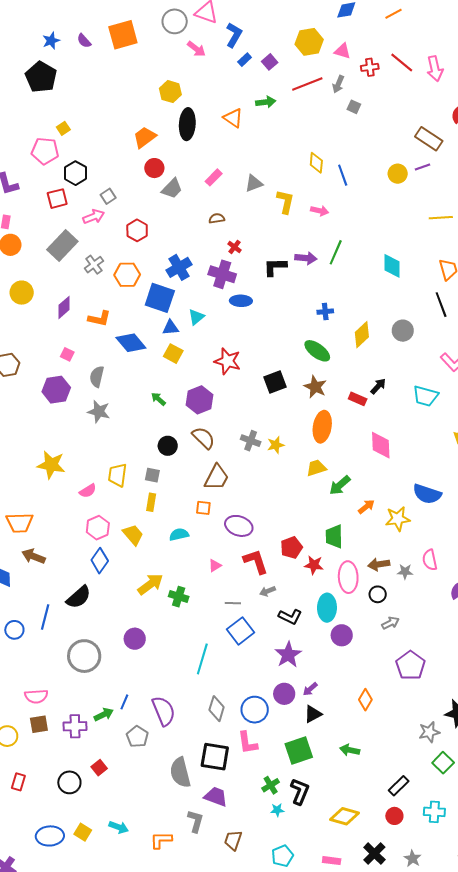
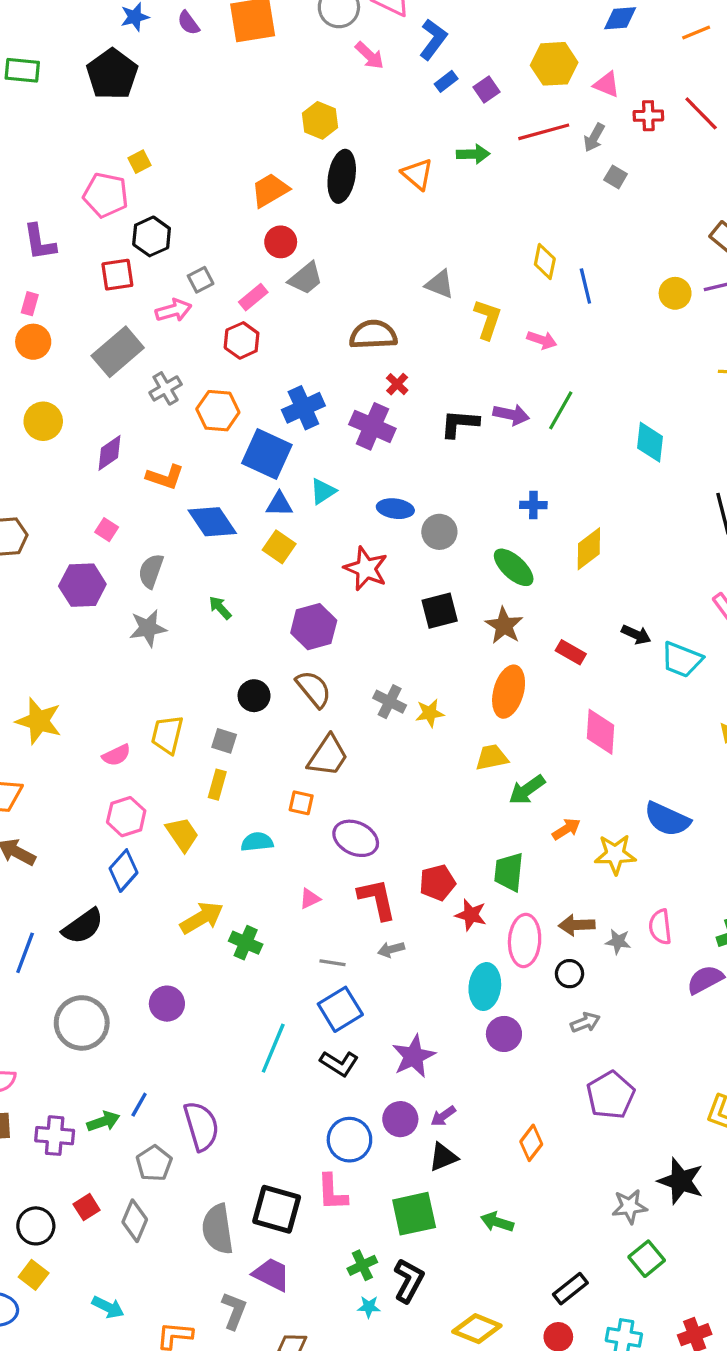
pink rectangle: (214, 177) -> (253, 297), moved
gray triangle: (254, 183) -> (440, 284), turned 36
brown semicircle: (217, 218) -> (373, 335), size x1.8
blue ellipse: (241, 301) -> (395, 509), moved
gray circle: (403, 331) -> (439, 532), moved
black arrow: (378, 386) -> (636, 635), moved, turned 66
green arrow: (158, 399) -> (220, 608), moved
gray star: (99, 412) -> (148, 628), turned -30
yellow star: (51, 465) -> (39, 721), moved
black L-shape: (290, 617) -> (339, 1063), moved
gray diamond: (217, 709) -> (135, 1221), moved
yellow square: (83, 832) -> (34, 1275), moved

